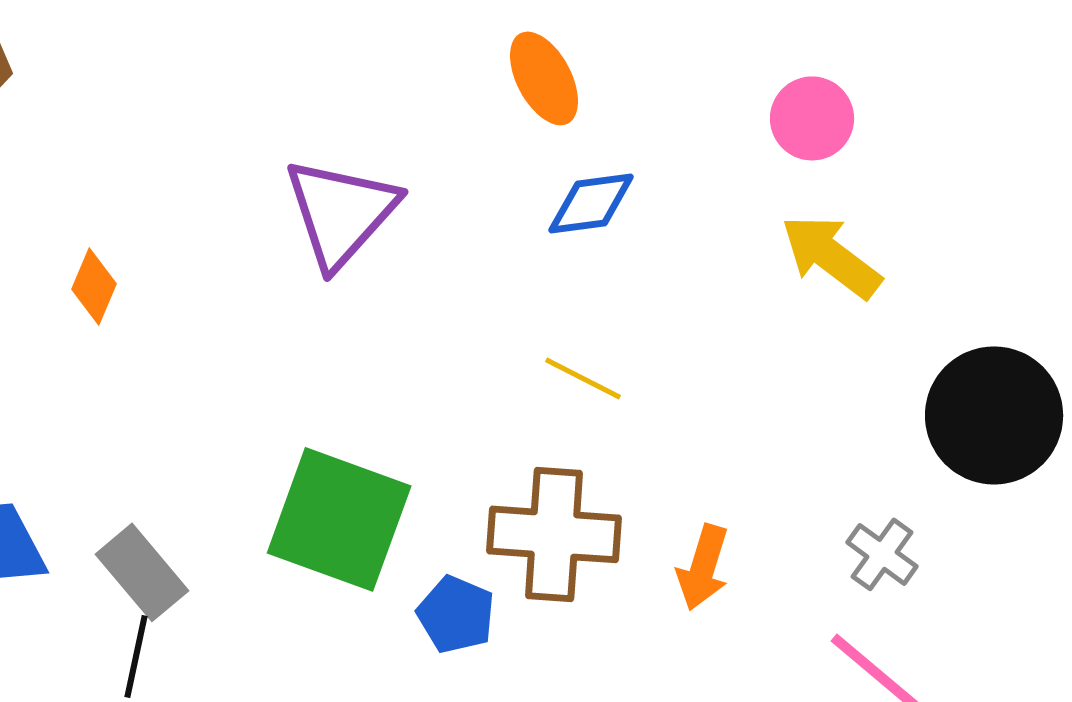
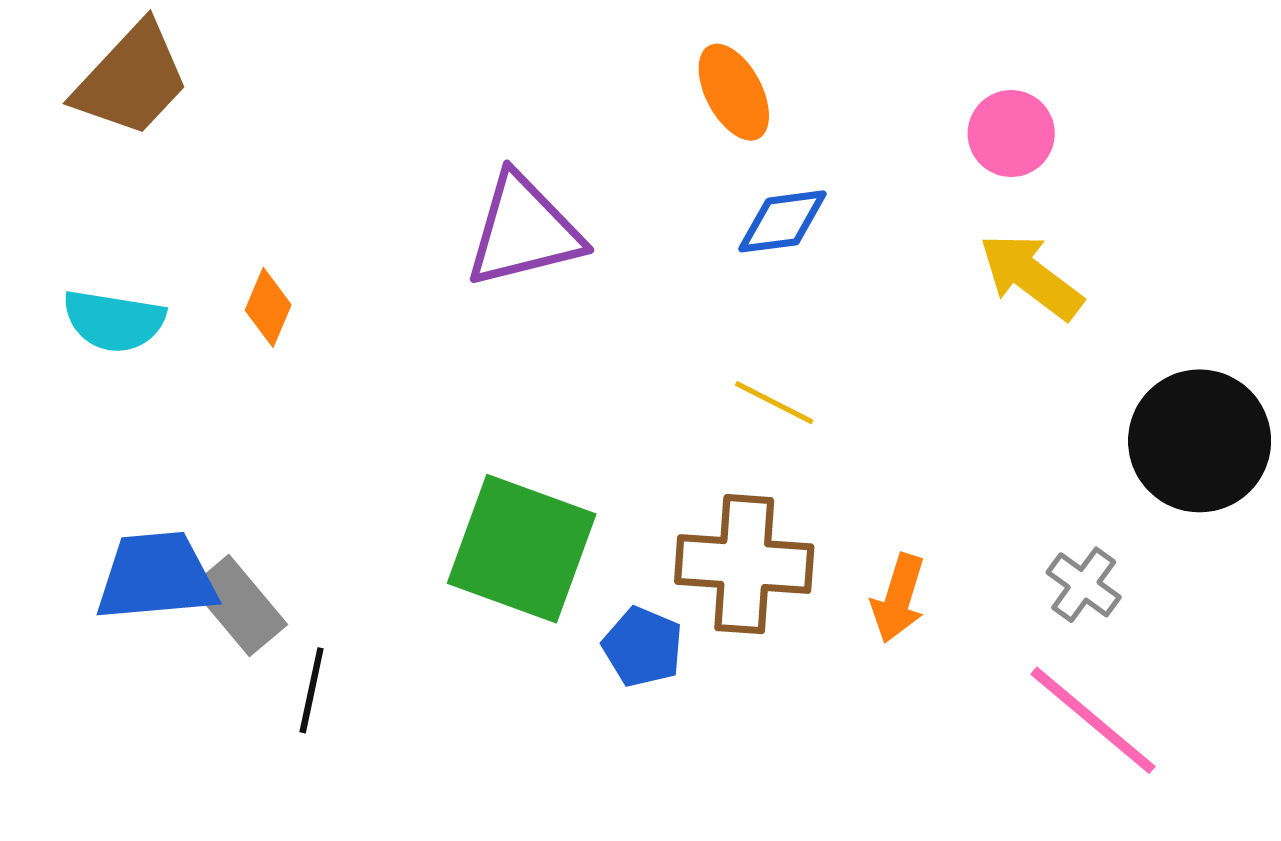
purple triangle: (341, 212) -> (524, 231), turned 34
gray rectangle: (142, 572) -> (239, 605), moved

